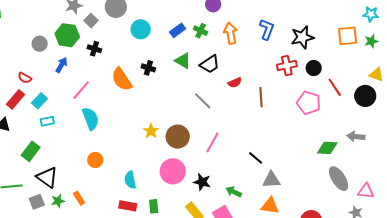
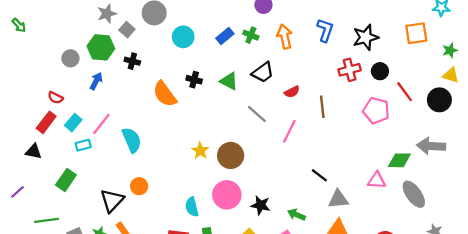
green star: (371, 41) -> (450, 50), moved
green triangle: (183, 61) -> (229, 81), moved
pink line: (81, 90) -> (101, 124), moved
gray arrow: (356, 136) -> (431, 146), size x1.4
pink line: (212, 142) -> (289, 131), moved
black triangle: (47, 177) -> (112, 201), moved, turned 40
cyan semicircle: (130, 180) -> (192, 207), moved
pink triangle: (366, 191) -> (377, 180), moved

